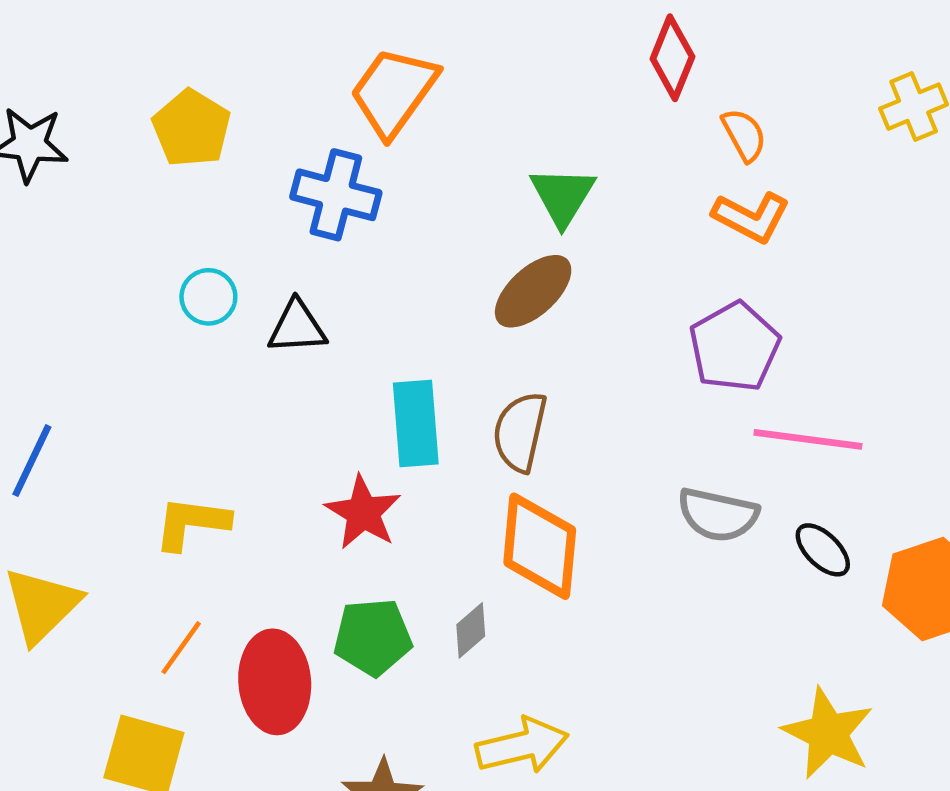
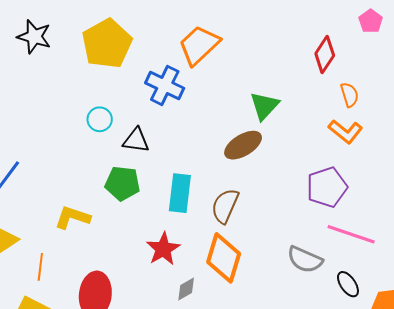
yellow pentagon: (191, 128) -> (107, 44), size x1.4
red star: (363, 513) -> (163, 249), moved
green pentagon: (373, 637) -> (122, 183), moved
orange line: (181, 648) -> (40, 267), moved, turned -40

